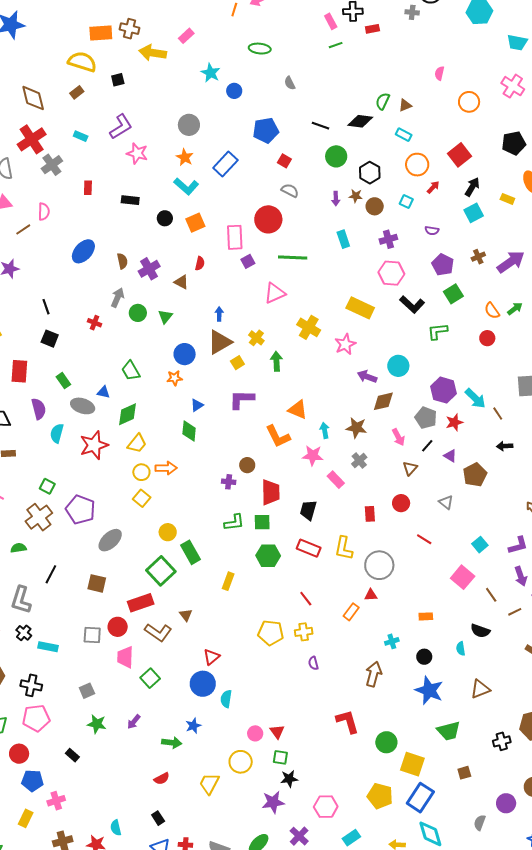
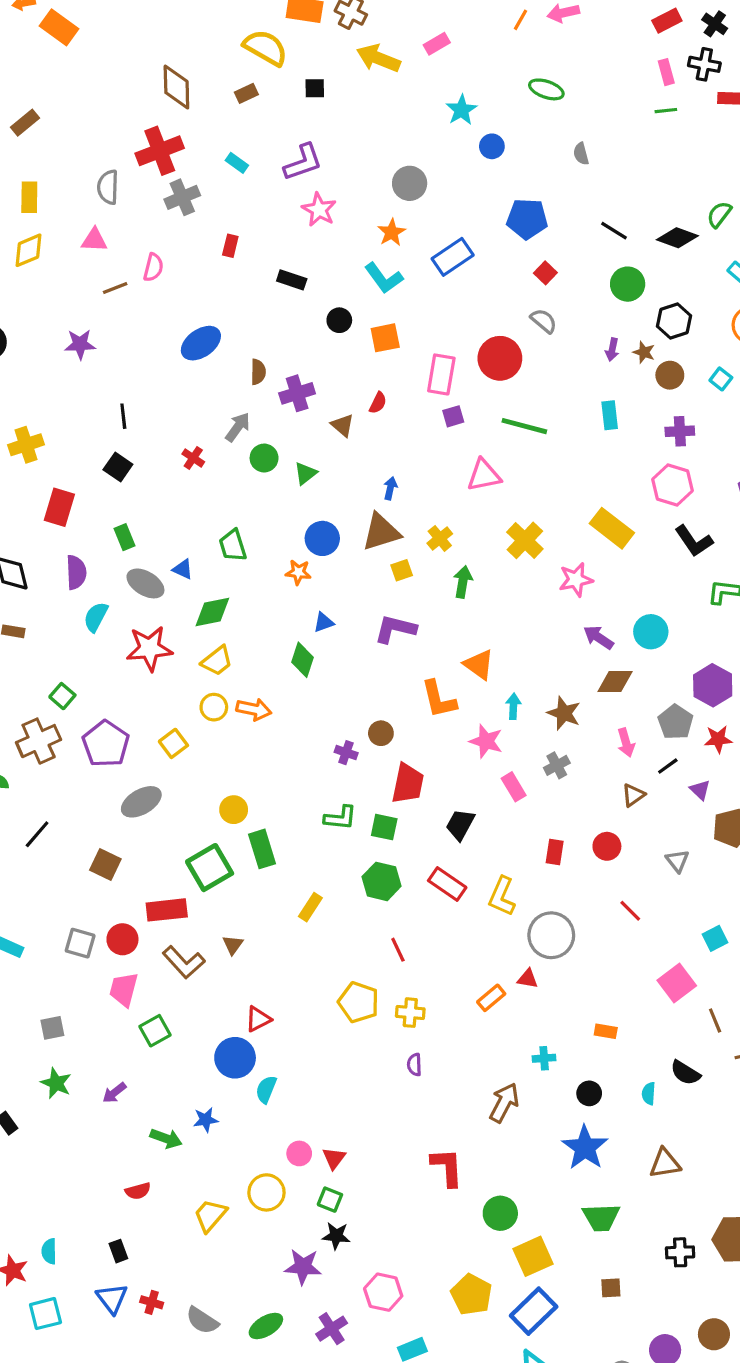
yellow square: (142, 498) -> (173, 743), moved
red line: (306, 599) -> (398, 950), moved
yellow square: (412, 764) -> (533, 1256), turned 35

